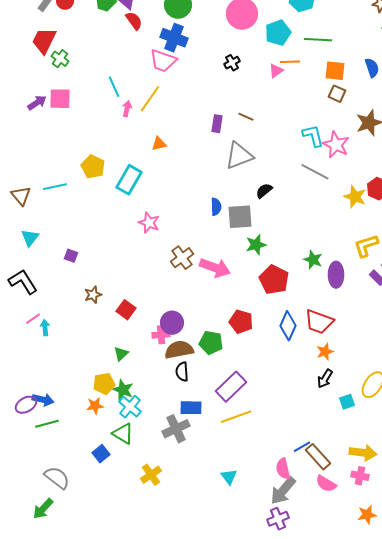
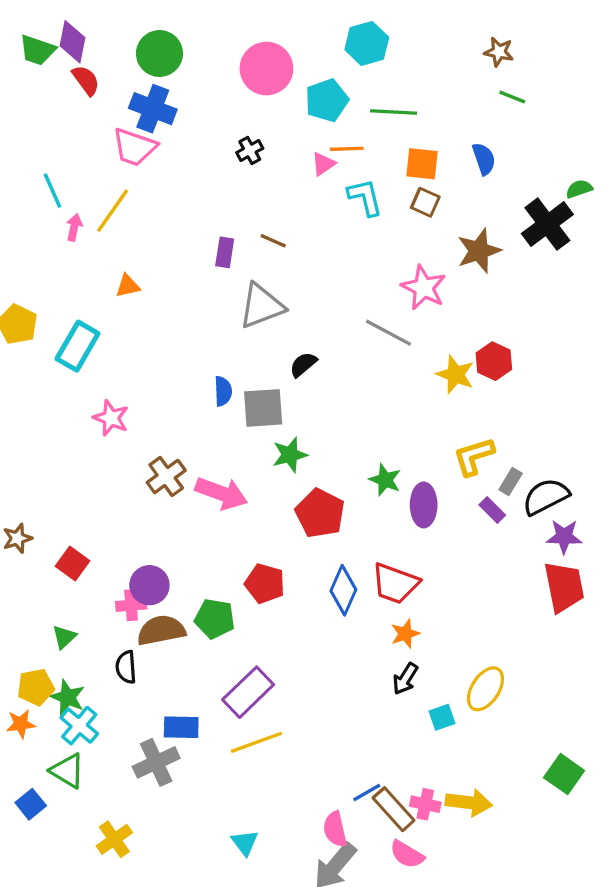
cyan L-shape: (313, 136) -> (365, 197), moved
black semicircle: (182, 372) -> (126, 667), moved
pink cross: (360, 476) -> (425, 804), moved

